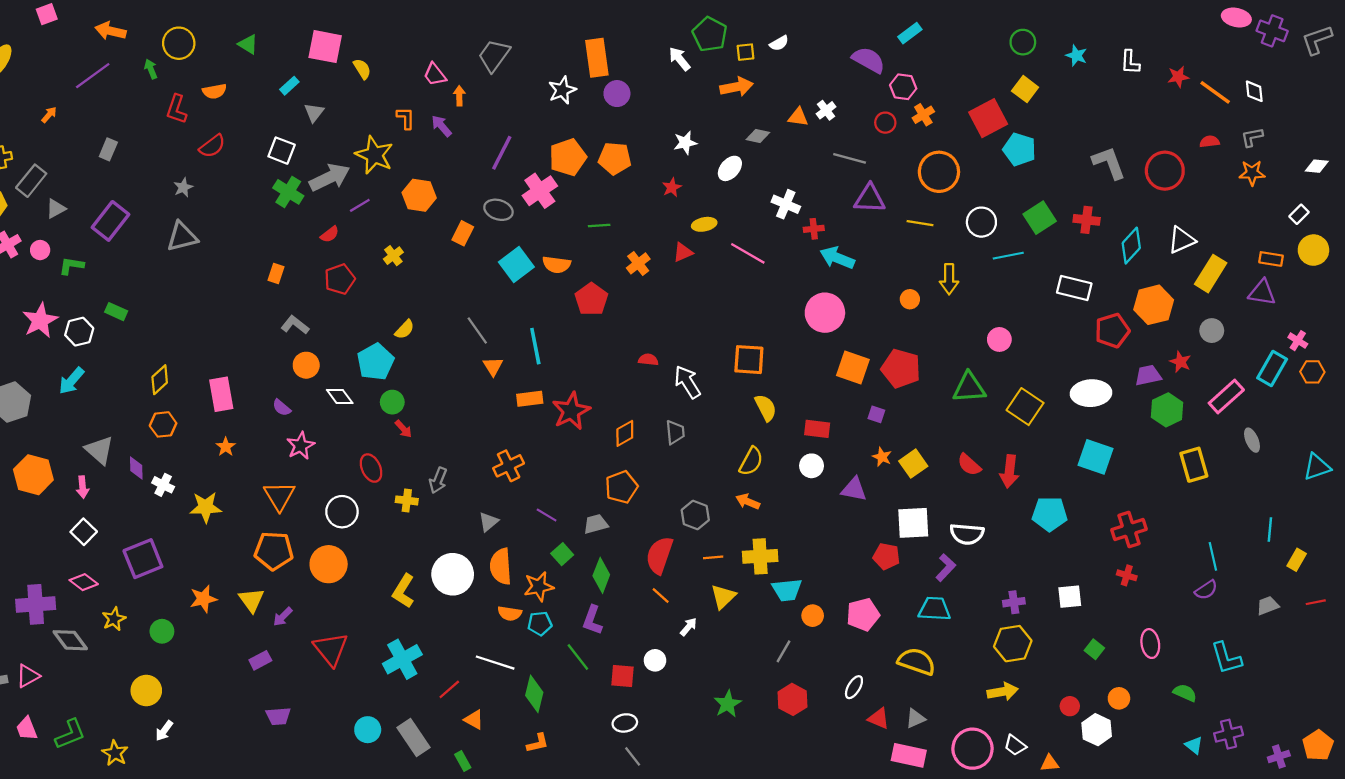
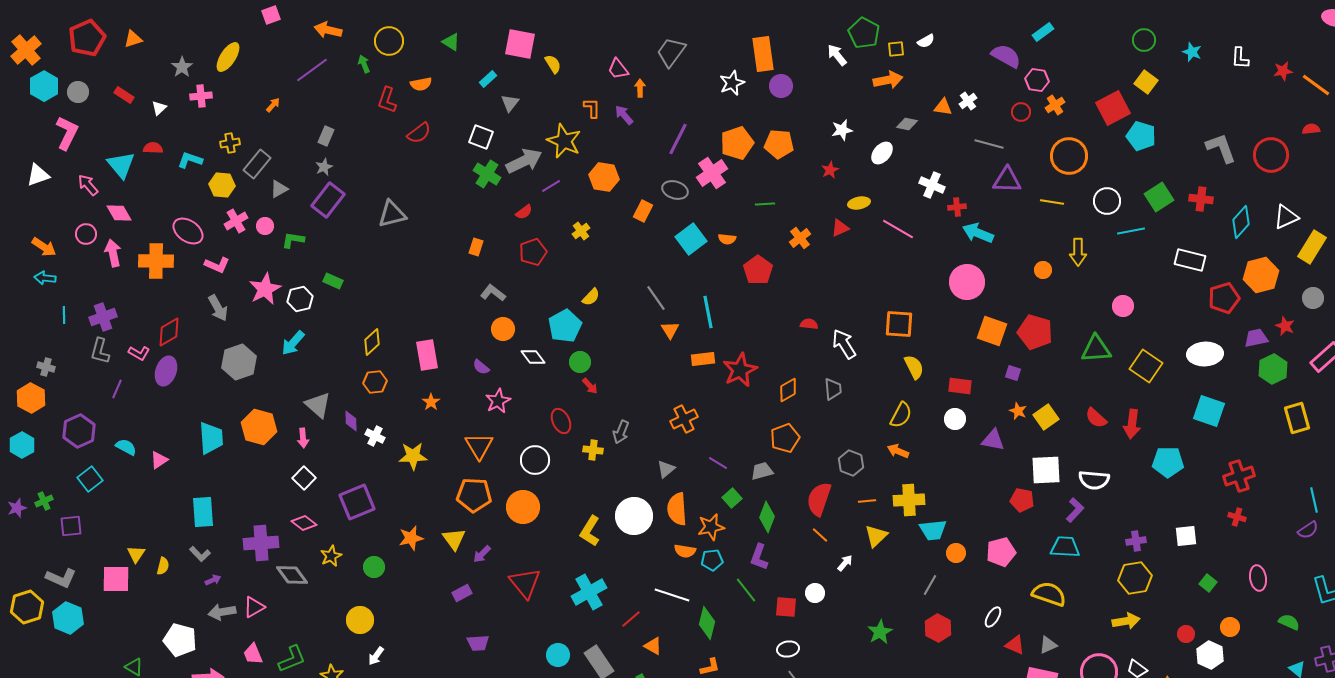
gray star: (183, 187) -> (324, 167), moved
orange semicircle: (557, 265) -> (727, 239), size x0.7

